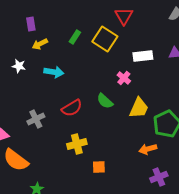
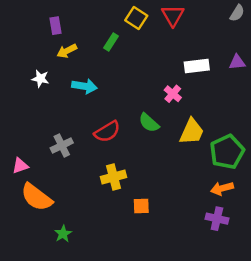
yellow square: (105, 39) -> (136, 18), moved, size x0.7
orange arrow: (148, 149) -> (222, 188), moved
purple cross: (159, 177) -> (217, 219), turned 36

